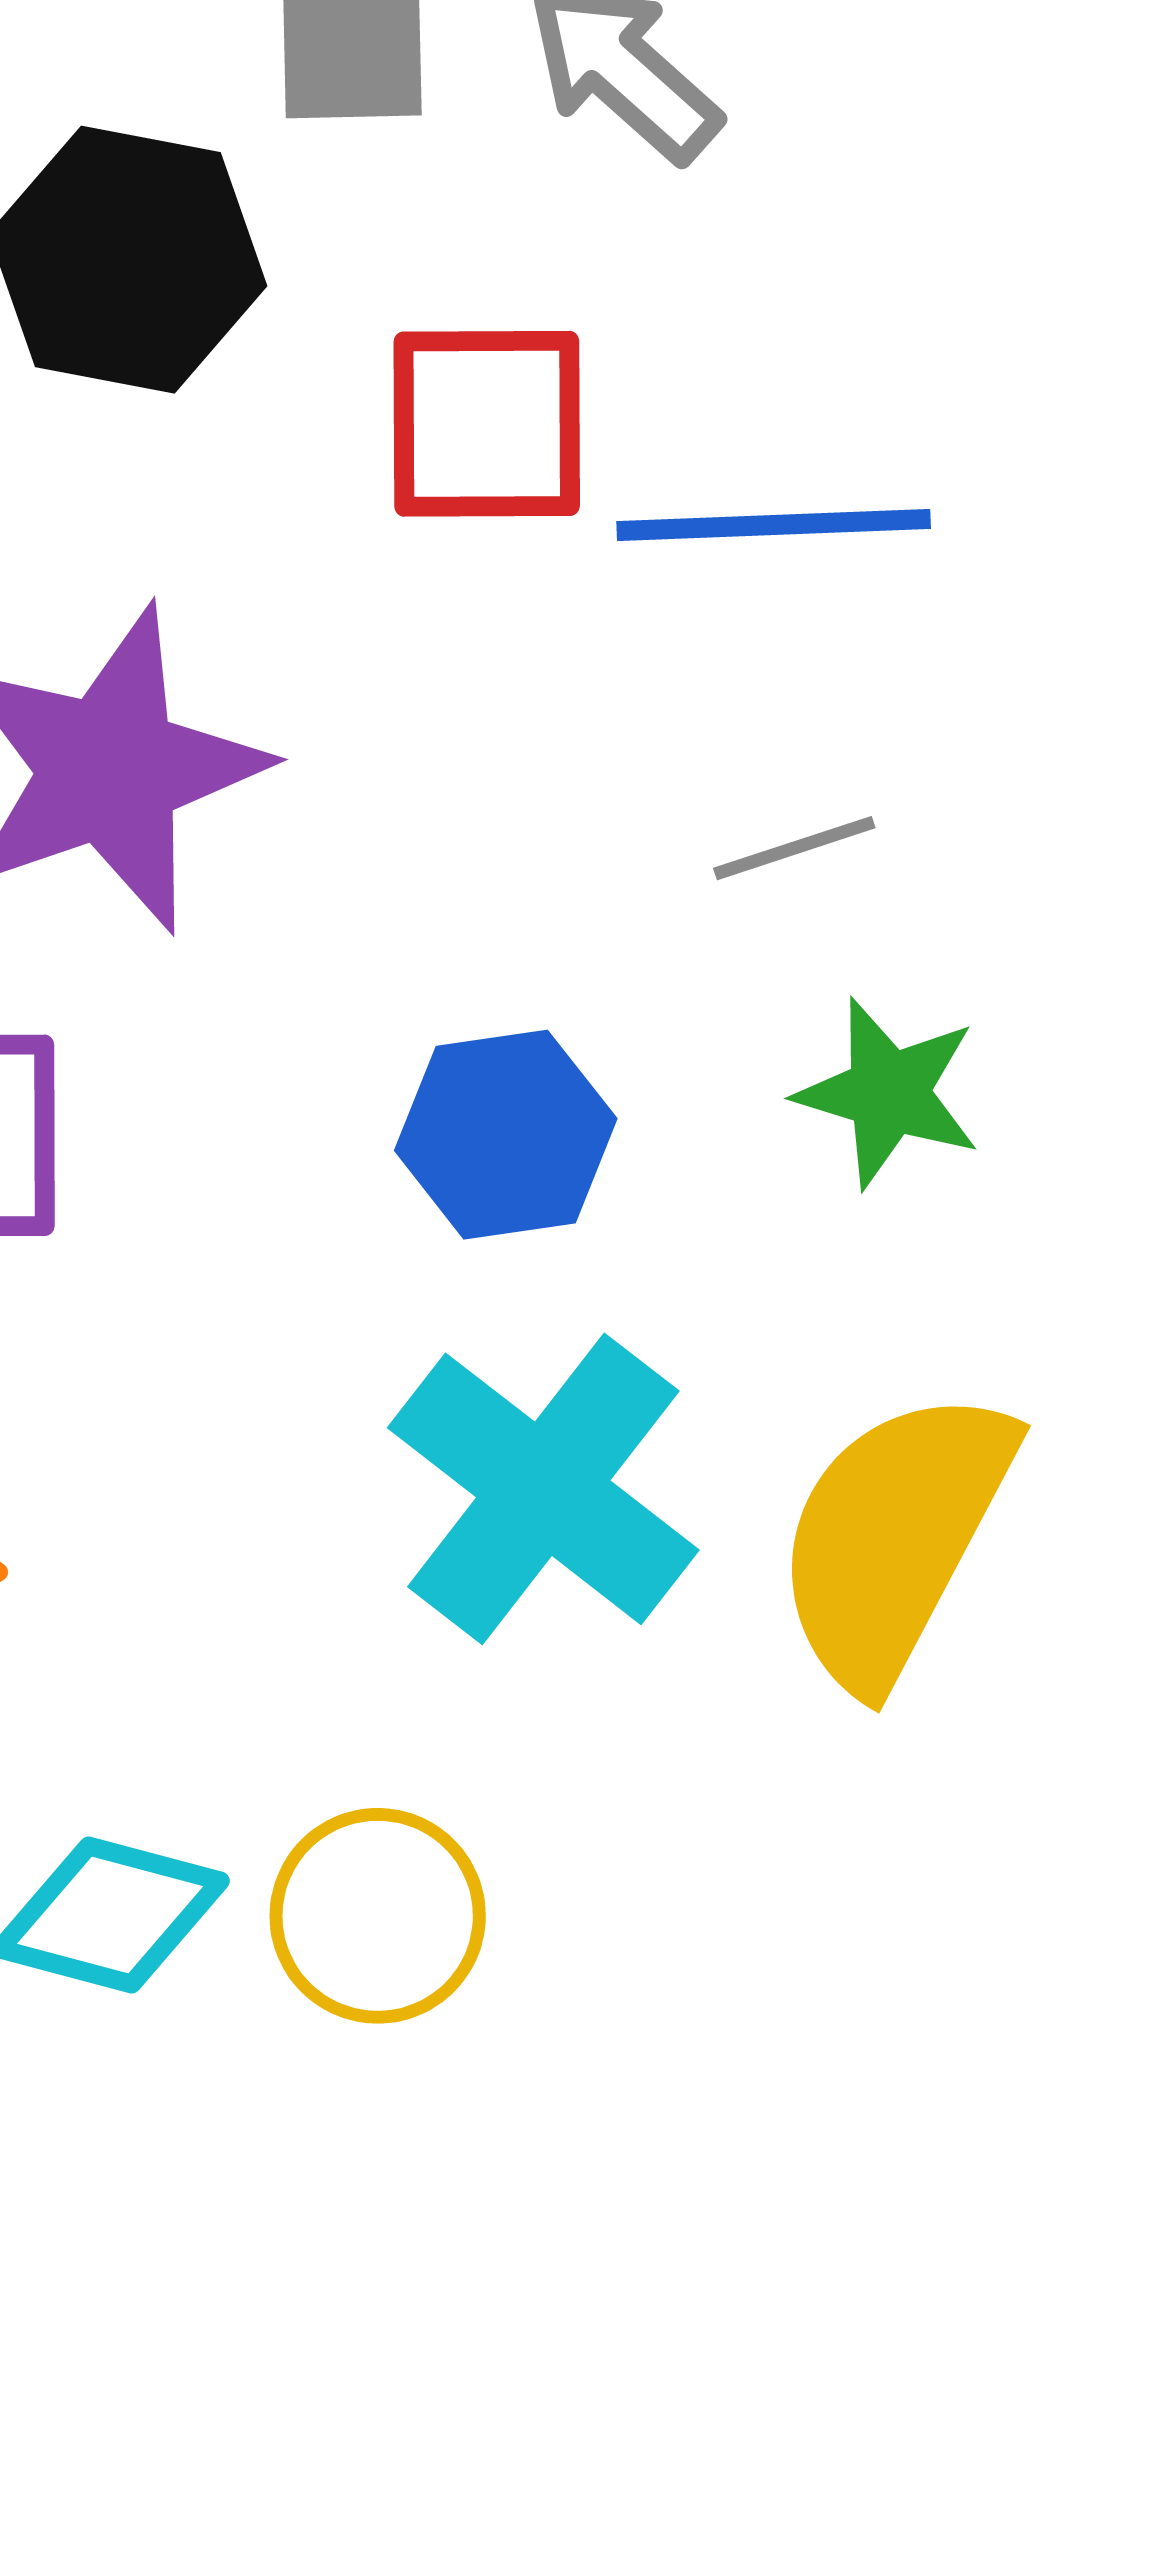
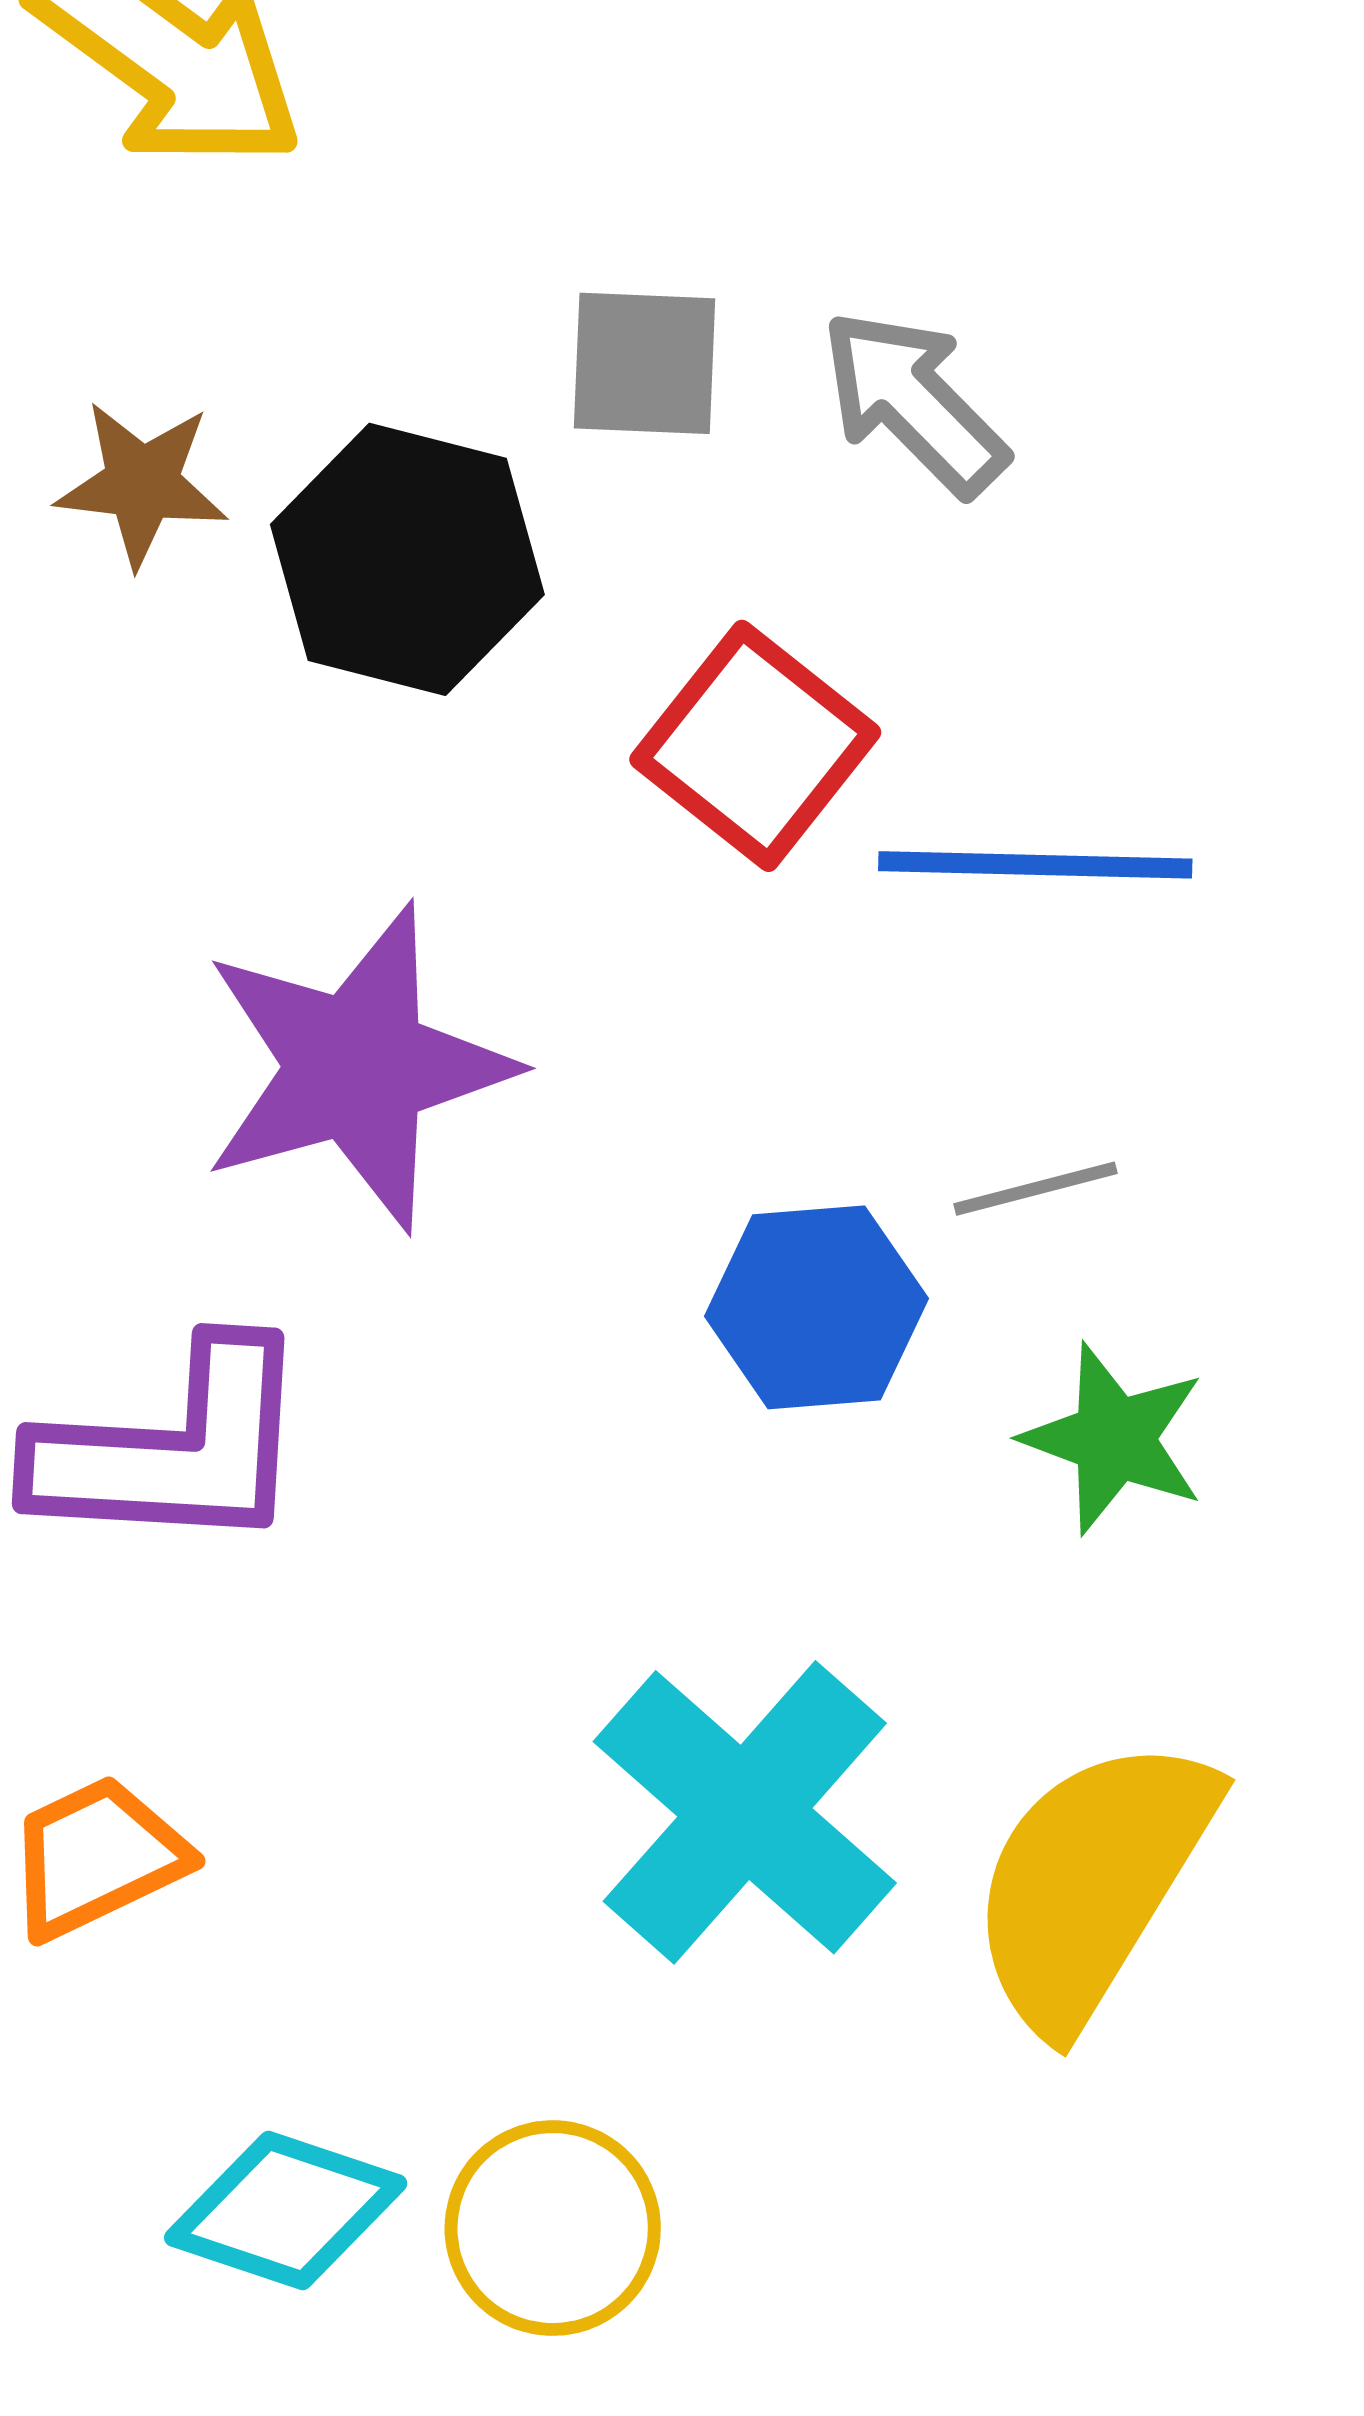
red square: (487, 424) -> (755, 746), turned 35
blue hexagon: (506, 1135) -> (816, 1307), moved

